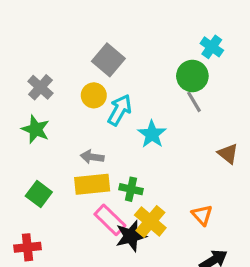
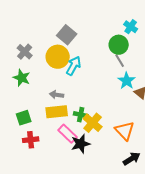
yellow circle: (94, 95) -> (58, 57), size x1.5
cyan star: (152, 134) -> (127, 81), moved
green square: (39, 194) -> (24, 118), turned 35
orange triangle: (202, 215) -> (125, 131), size x1.5
yellow cross: (150, 221) -> (93, 123), moved
red cross: (27, 247) -> (31, 140), moved

